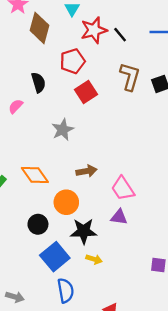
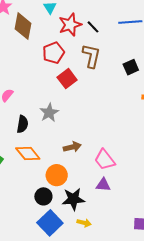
brown L-shape: (130, 77) -> (91, 56), moved
black semicircle: (38, 82) -> (22, 124), moved, turned 30
black circle: (38, 224) -> (43, 196), moved

